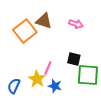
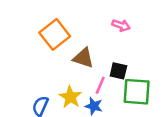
brown triangle: (44, 21) -> (83, 58), moved
pink line: (48, 68) -> (100, 85), moved

